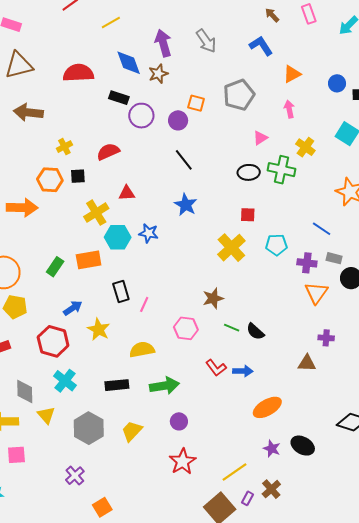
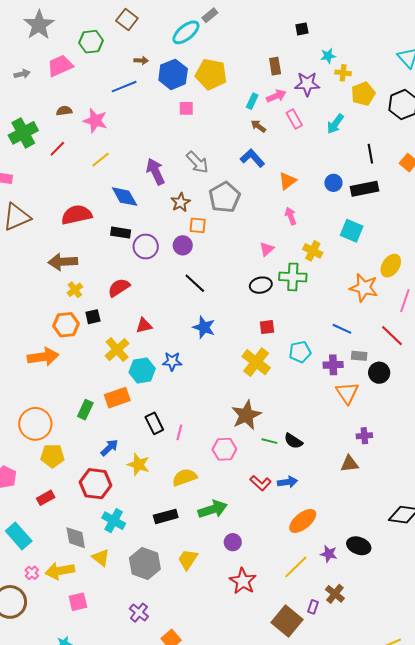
brown star: (158, 74) -> (181, 202), moved
gray pentagon: (239, 95) -> (225, 197), moved
brown arrow: (28, 112) -> (63, 262), moved
brown star: (213, 298) -> (246, 415), size x1.4
orange ellipse: (267, 407) -> (303, 521), moved
yellow line: (235, 472) -> (296, 567), moved

